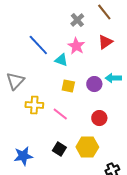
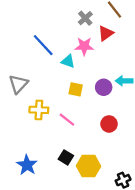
red triangle: (105, 42) -> (106, 33), moved
pink star: (76, 46) -> (84, 46), turned -30
yellow hexagon: (87, 147) -> (89, 166), moved
blue star: (23, 156) -> (27, 165), turned -30

